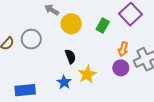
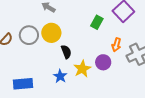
yellow circle: (71, 24) -> (51, 33), moved
purple circle: (121, 68) -> (103, 62), moved

